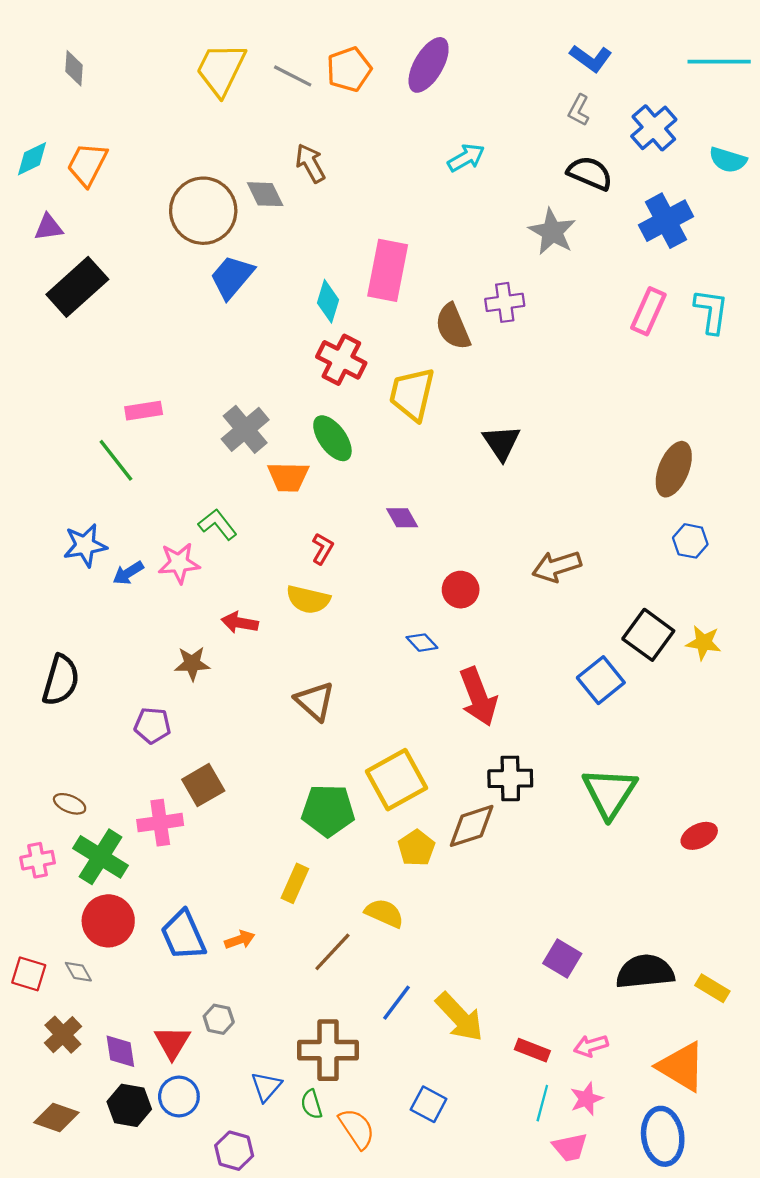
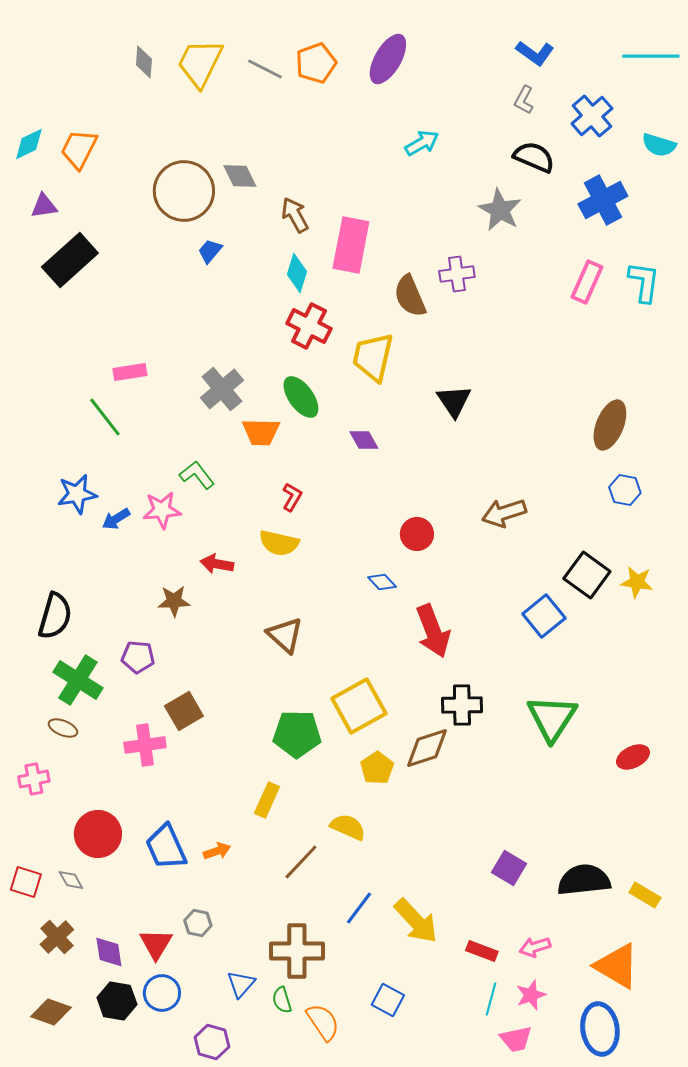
gray diamond: (74, 68) -> (144, 62), moved
brown arrow: (310, 163) -> (295, 215), moved
blue trapezoid: (232, 277) -> (210, 251), size x0.6
purple diamond: (402, 518) -> (364, 440), moved
green cross: (101, 857) -> (78, 680), moved

